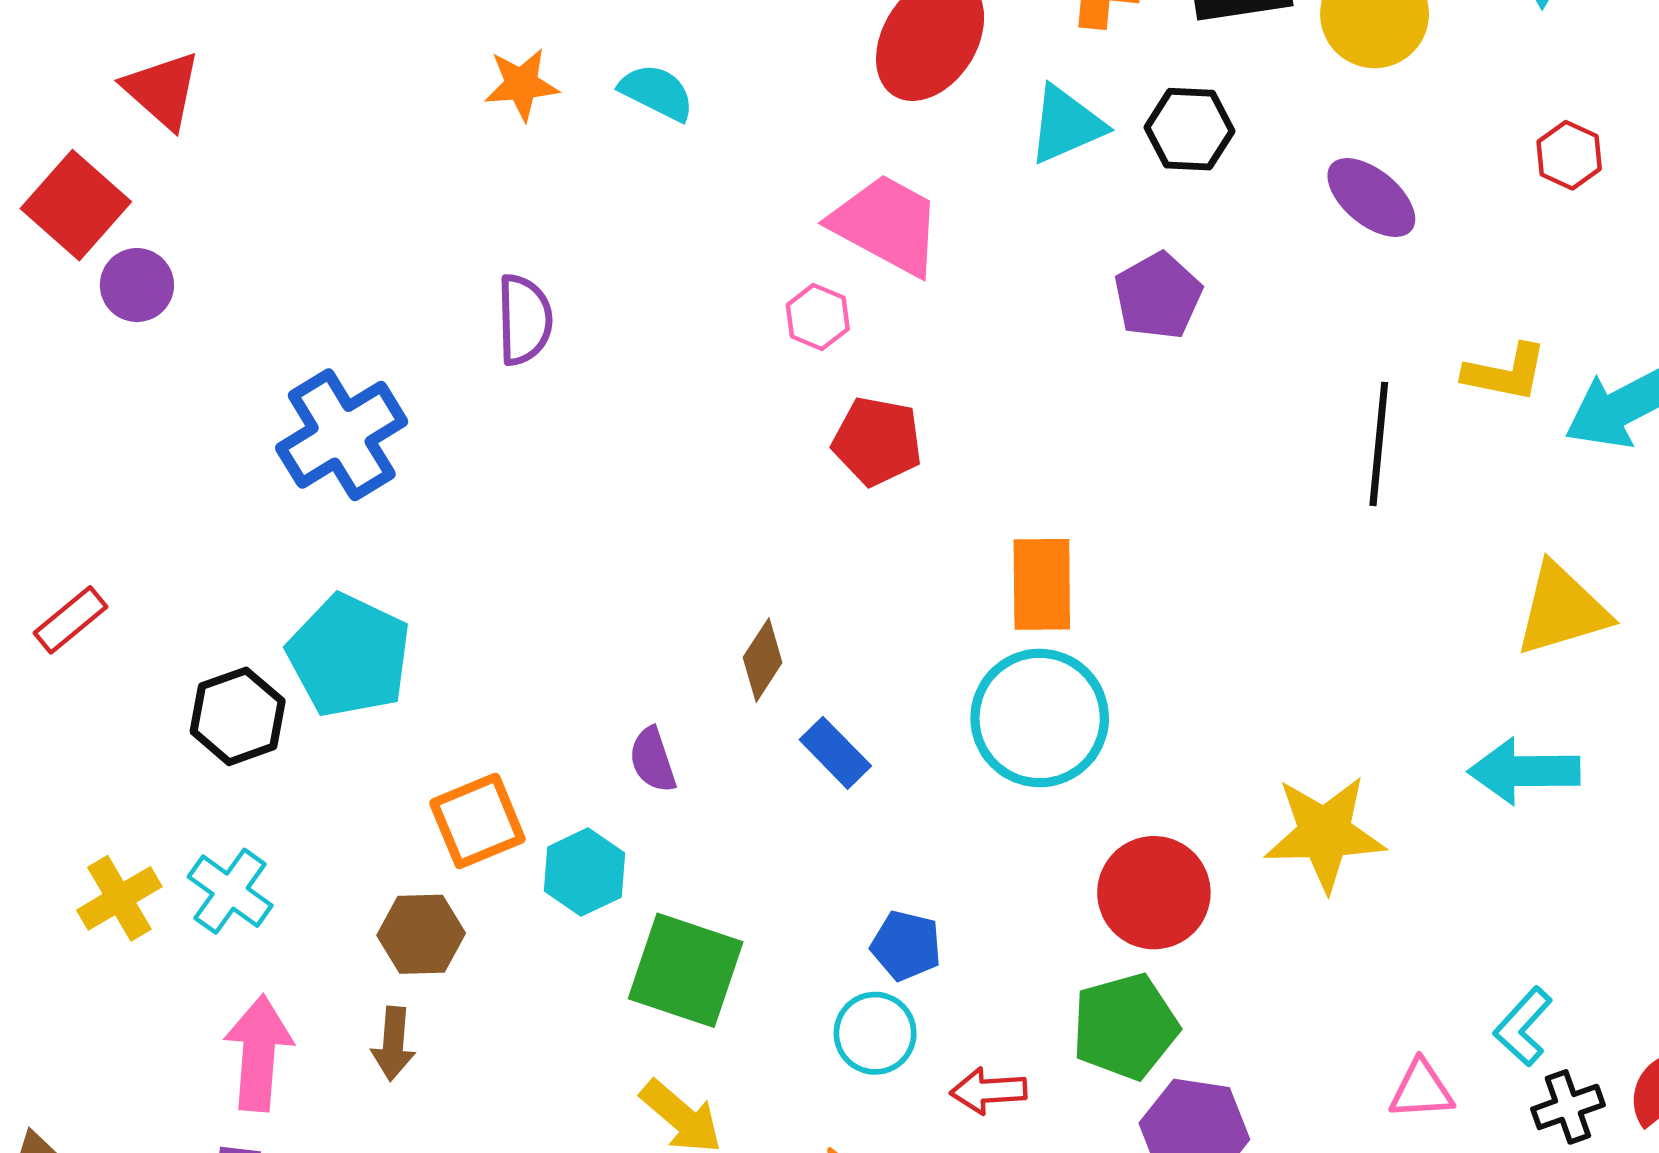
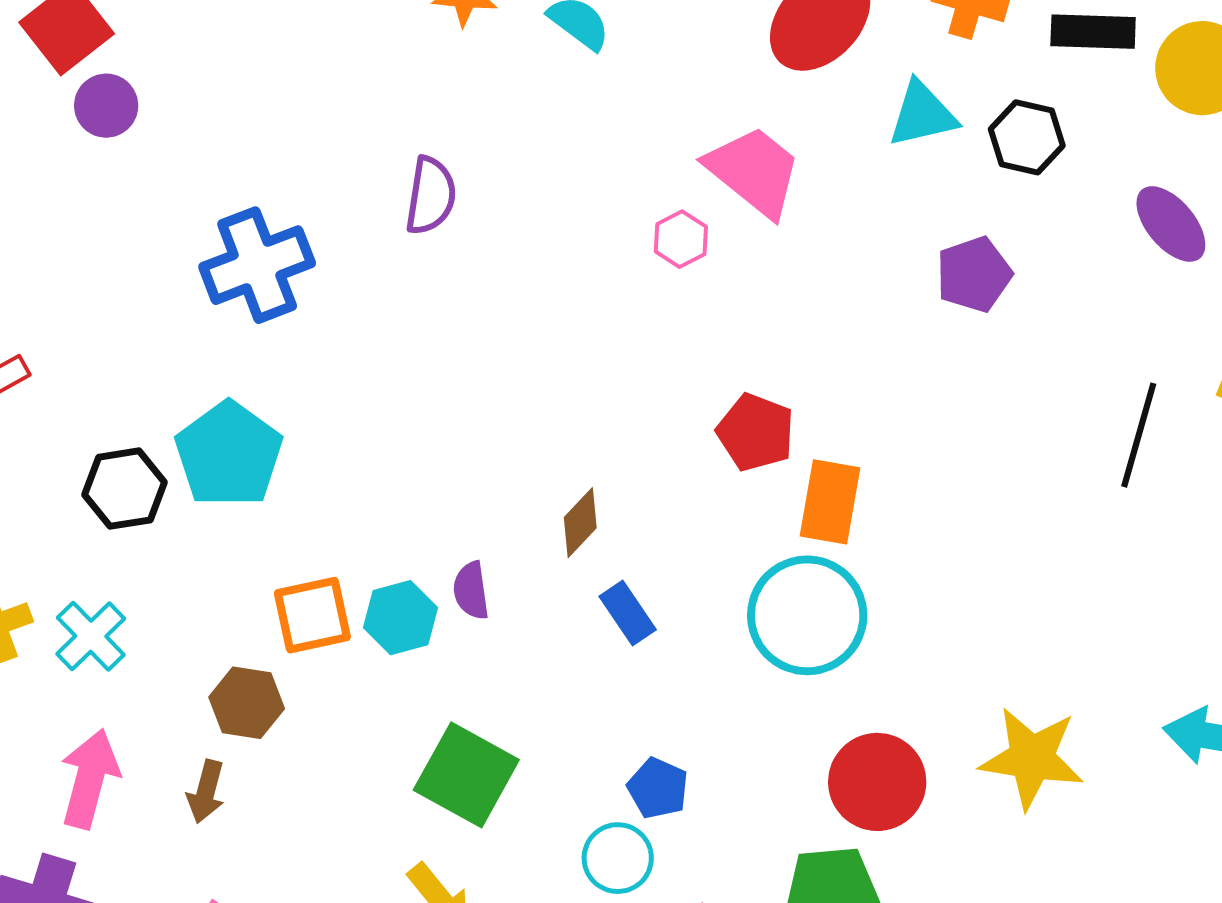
red pentagon: (877, 441) -> (756, 432), moved
cyan hexagon: (585, 872) -> (400, 618), moved

